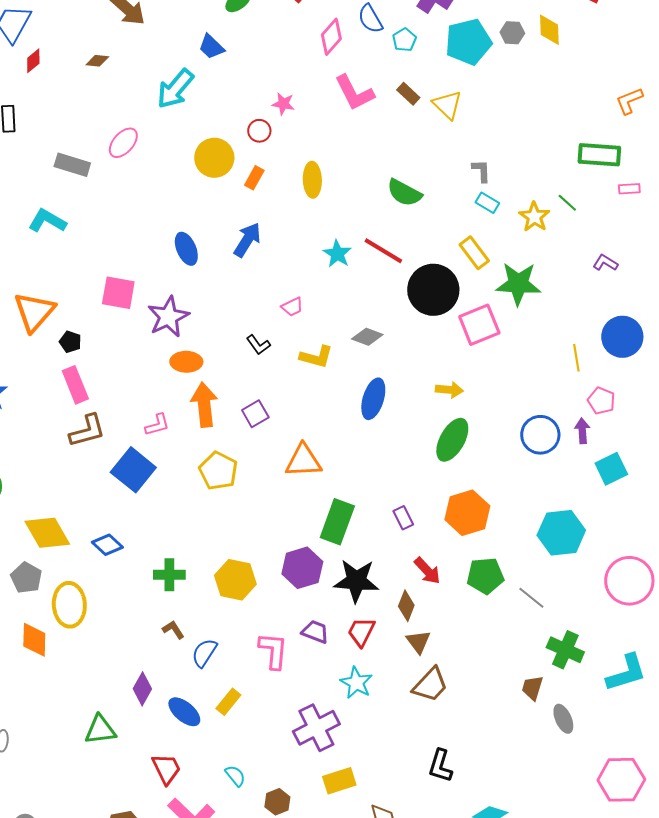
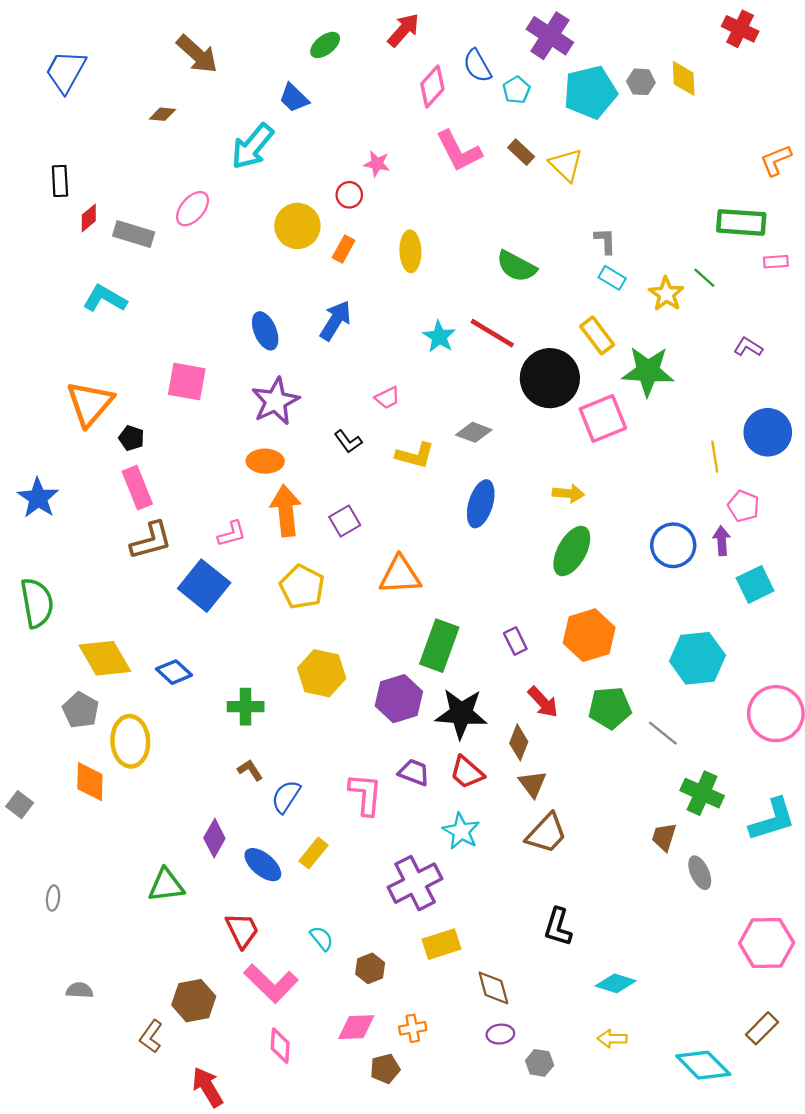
red diamond: (33, 61) -> (89, 218), moved
purple star: (168, 317) -> (276, 401), moved
yellow hexagon: (235, 580) -> (322, 673), moved
red trapezoid: (361, 632) -> (467, 772), turned -76

